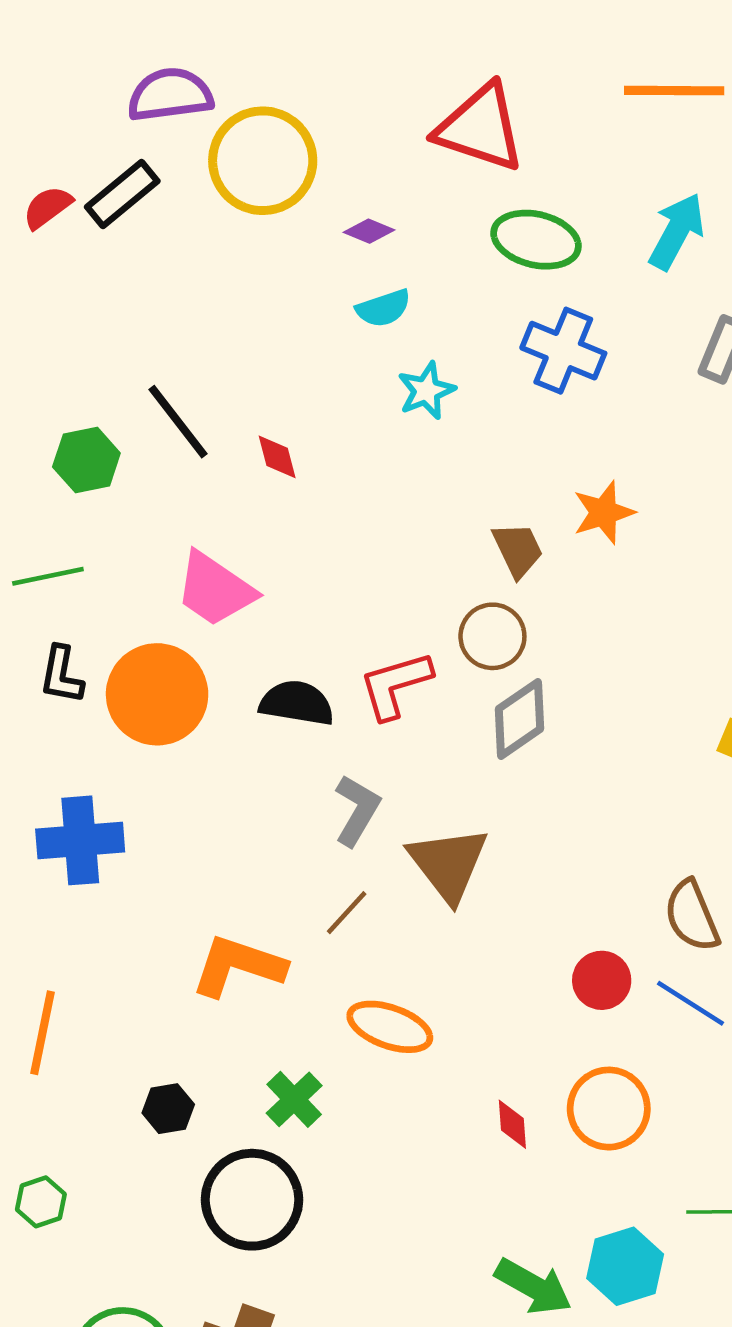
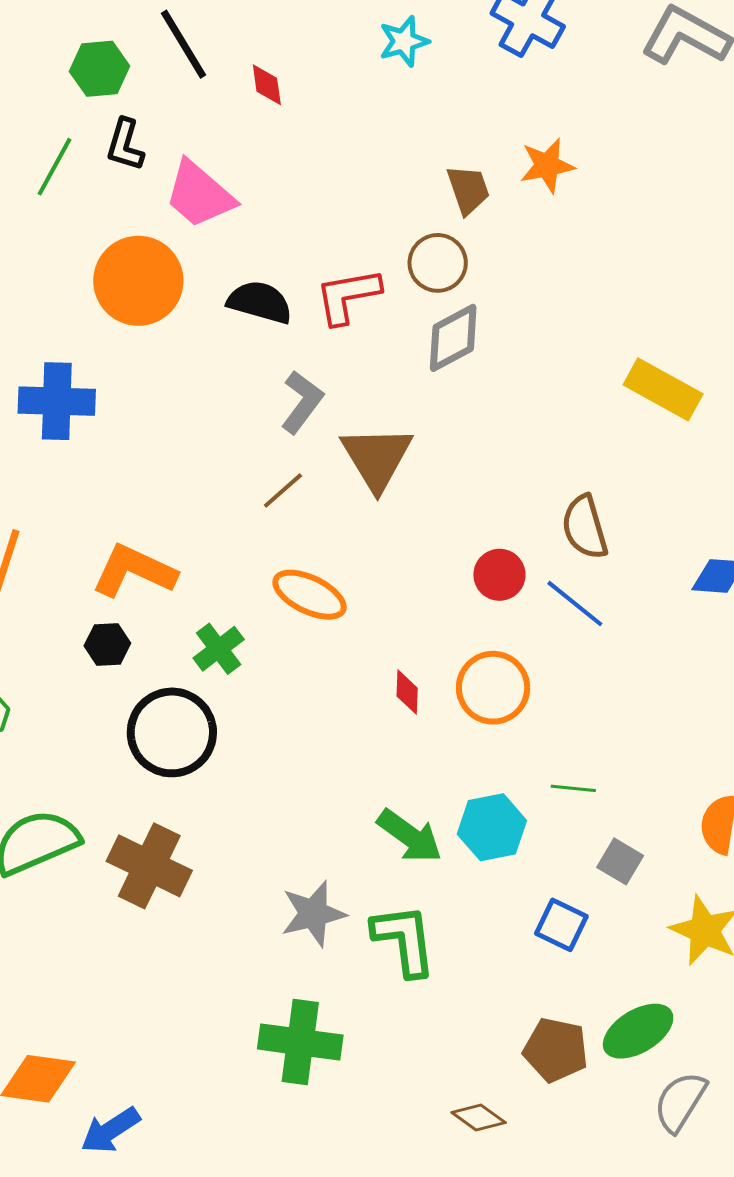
green line: (48, 576) -> (54, 167), turned -56
black L-shape: (61, 675) -> (125, 145), moved
orange L-shape: (238, 966) -> (134, 571), moved

